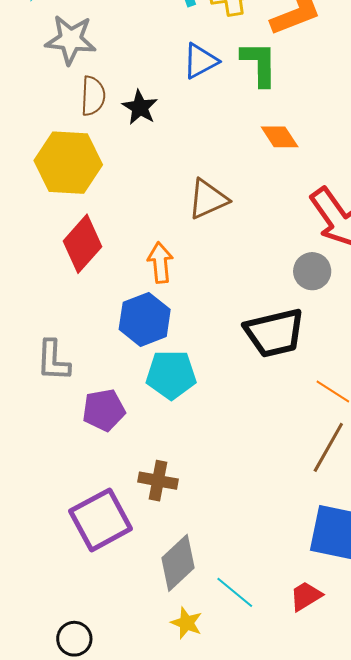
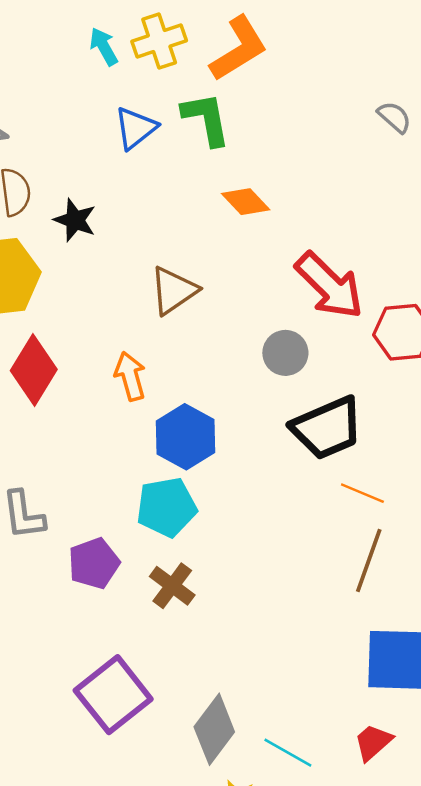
black star: (140, 107) -> (75, 220), moved
gray circle: (312, 271) -> (285, 353), moved
blue hexagon: (145, 319) -> (185, 437), moved
black trapezoid: (275, 333) -> (327, 428), moved
brown cross: (158, 481) -> (172, 586), moved, turned 36

